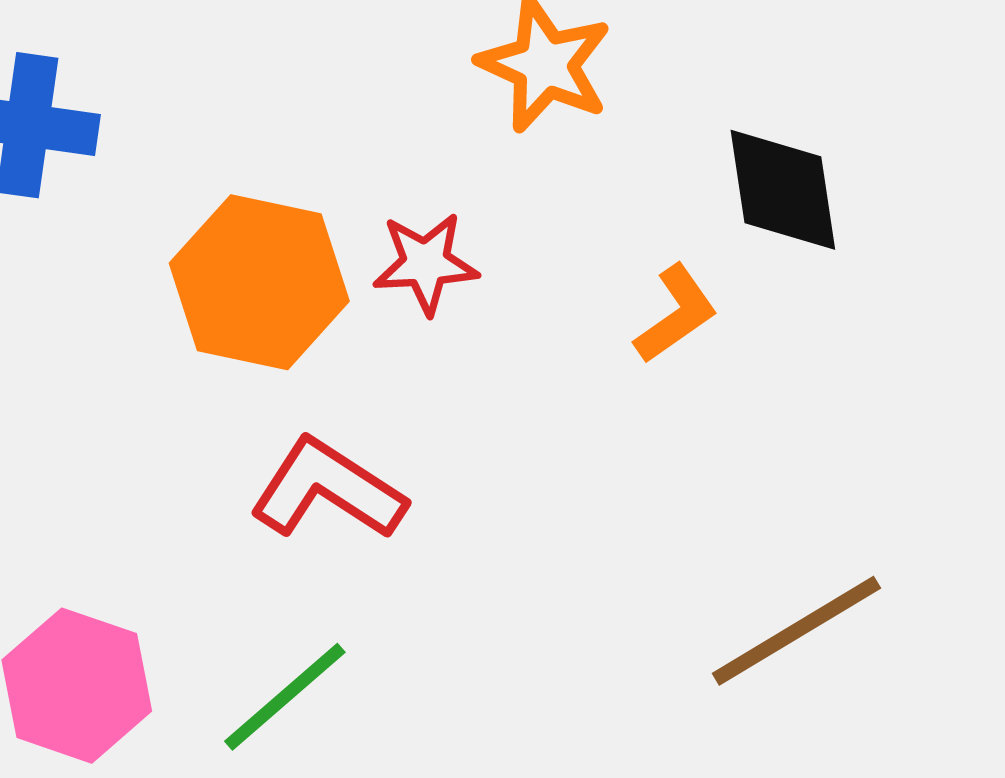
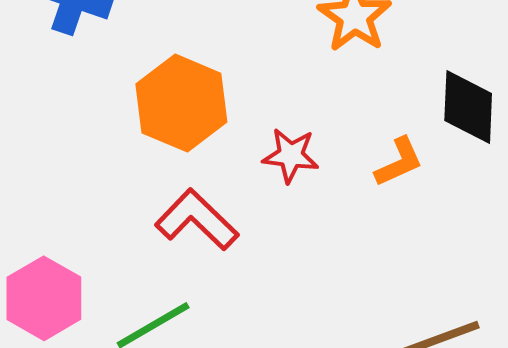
red star: (426, 263) -> (291, 155), moved

